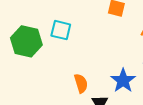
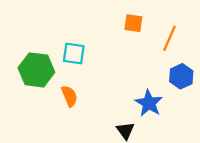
orange semicircle: (81, 83) -> (69, 96), moved

